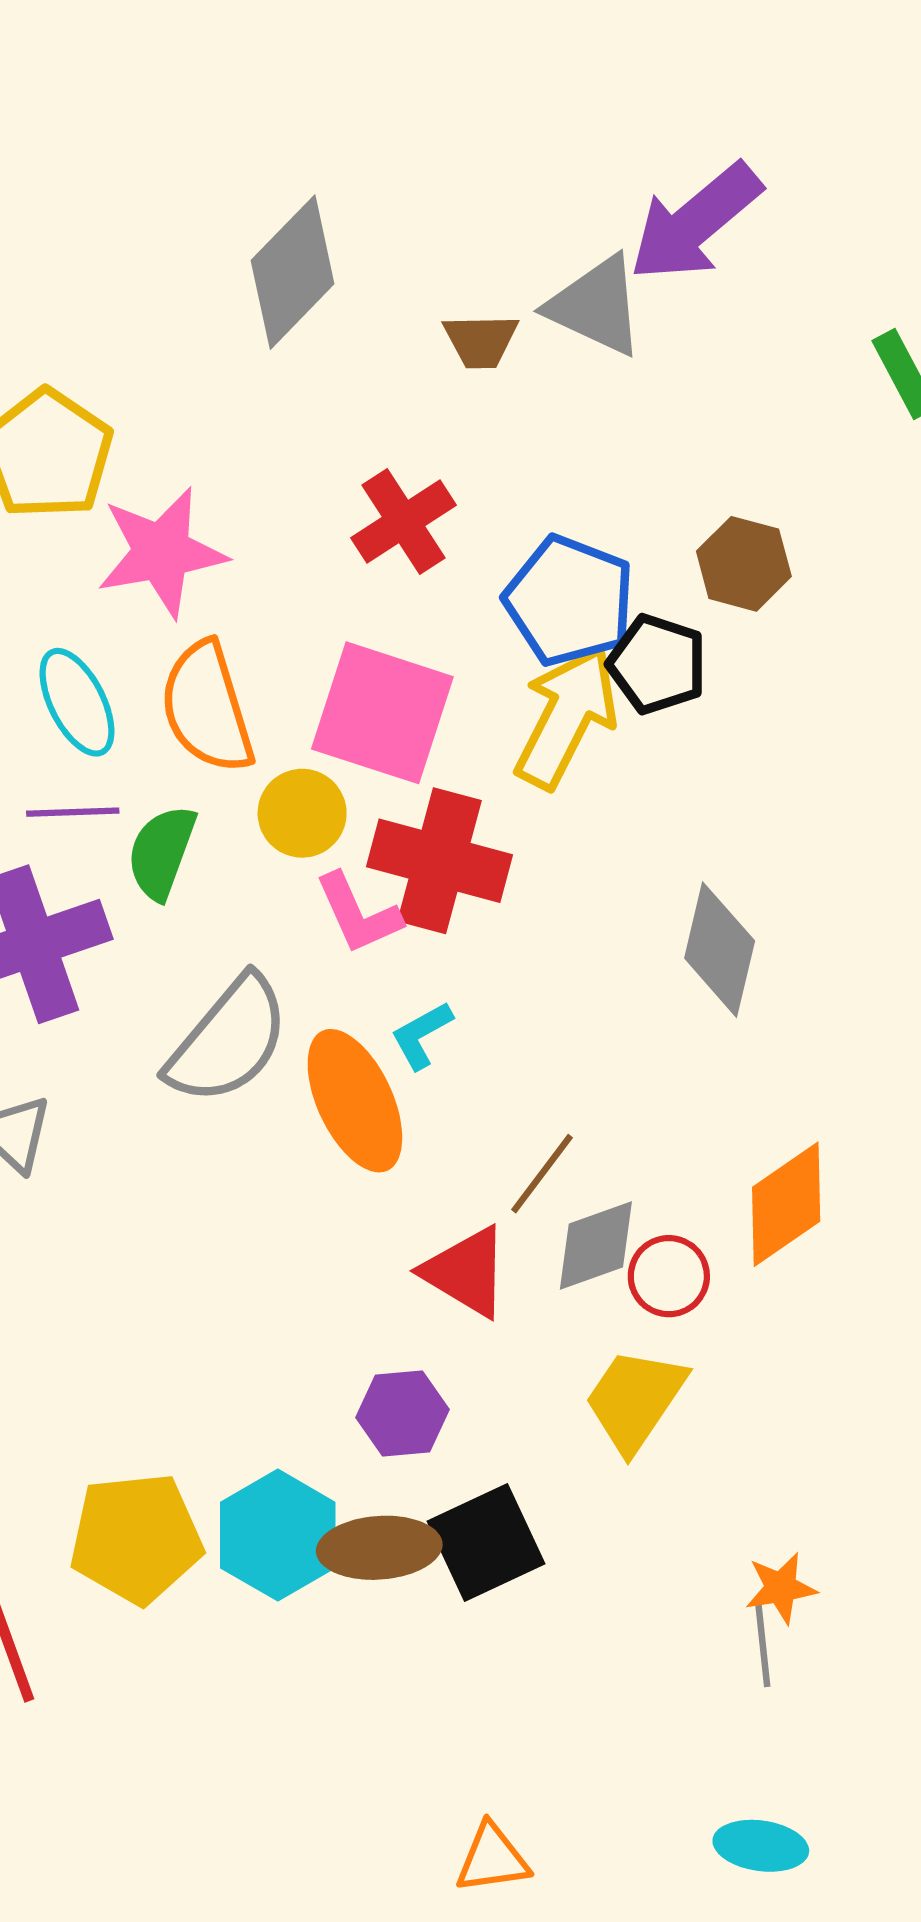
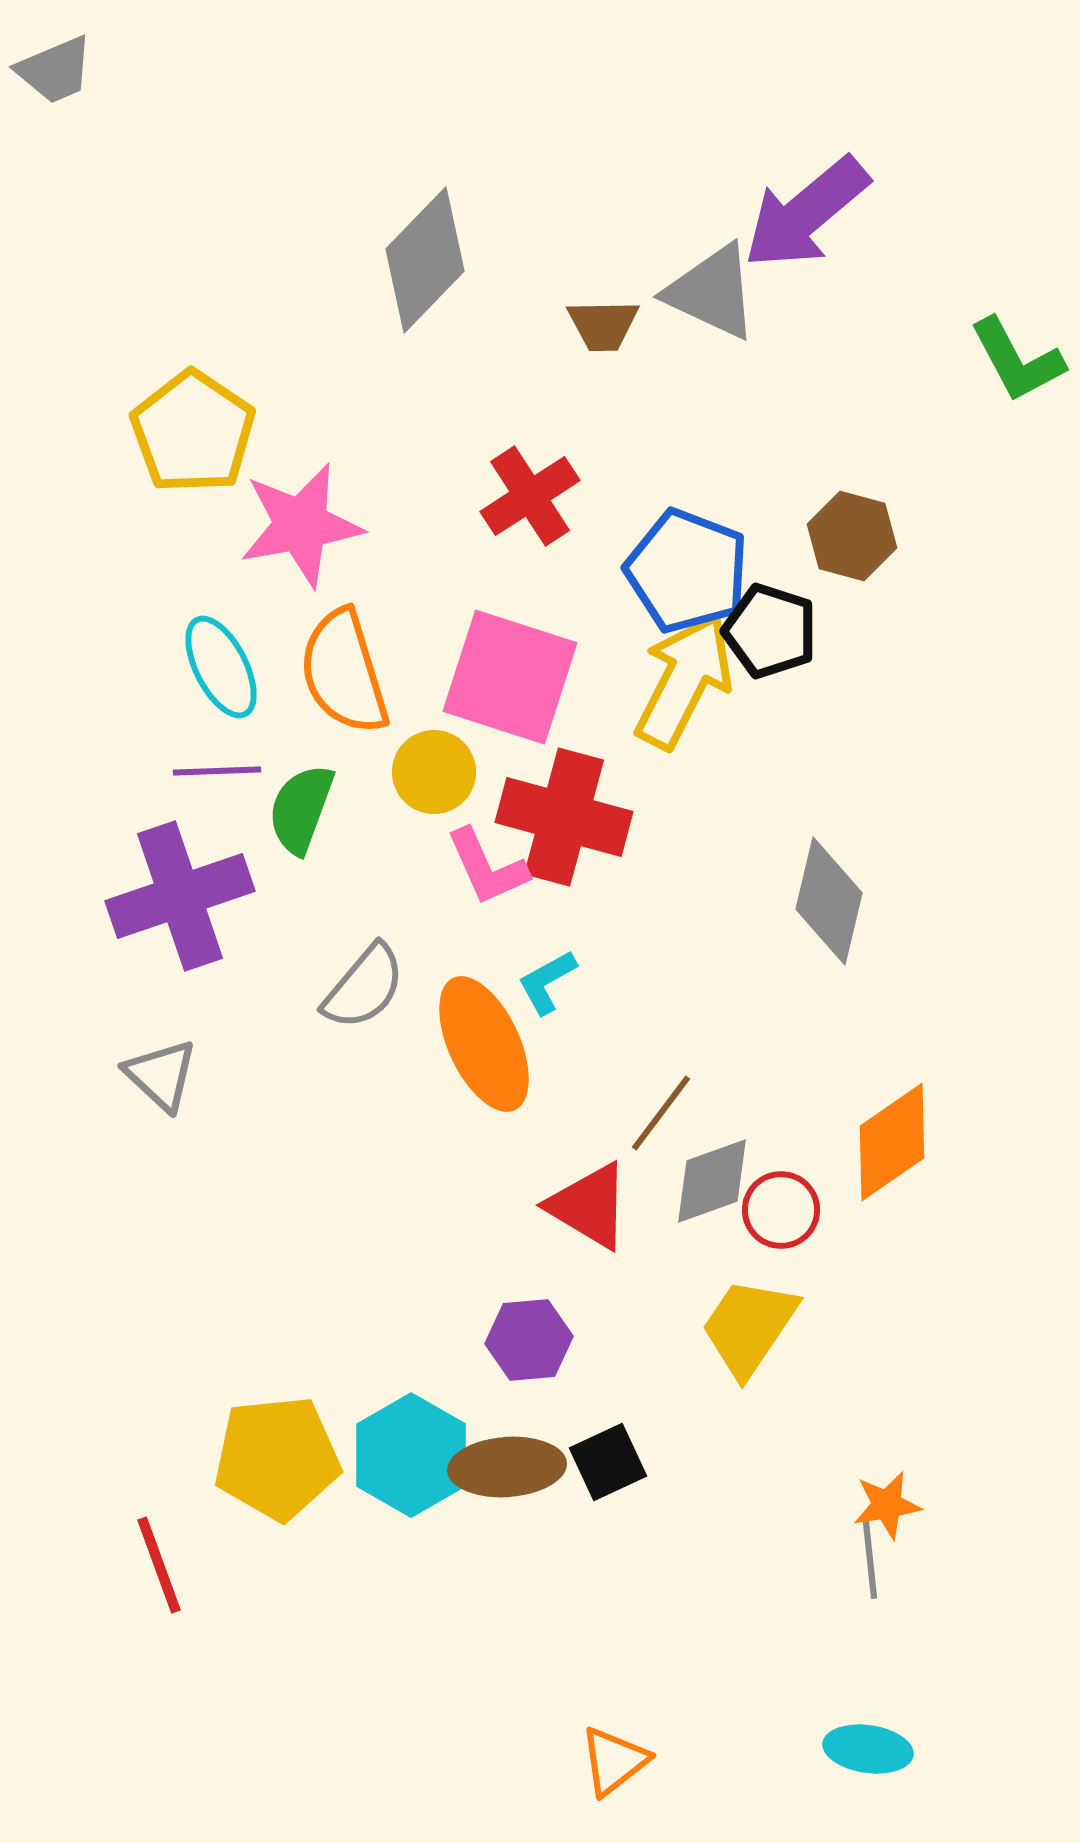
gray semicircle: (228, 1040) -> (364, 987), size x0.7
black square: (486, 1542) -> (608, 1462), size x0.7
orange triangle: (492, 1858) -> (614, 1761), turned -30

